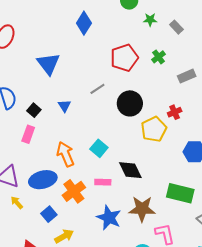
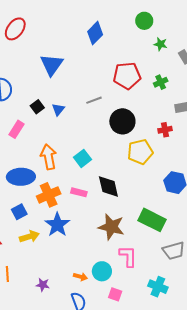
black square: (34, 110) -> (37, 107), moved
red cross: (175, 112) -> (165, 130), moved
blue star: (109, 218) -> (57, 225), moved

